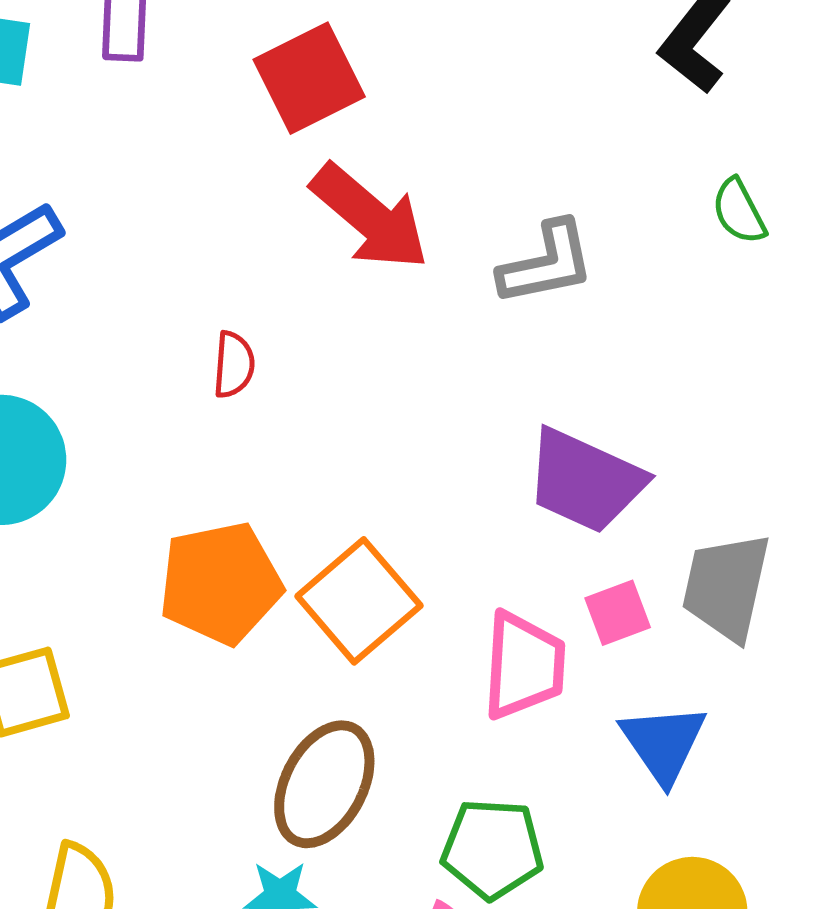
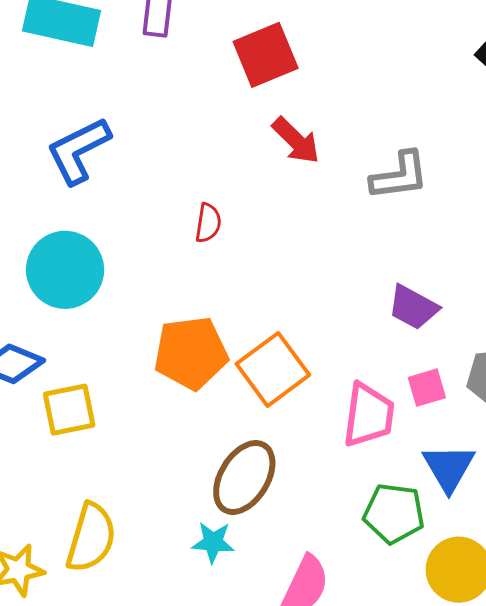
red arrow: (370, 217) -> (296, 141), size x0.7
purple trapezoid: (585, 481) -> (413, 307), size x0.7
green pentagon: (492, 849) -> (394, 513), moved

